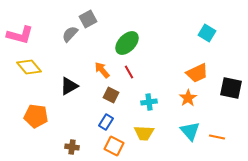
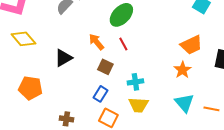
cyan cross: (149, 102) -> (135, 82), moved

